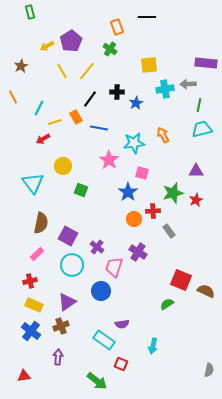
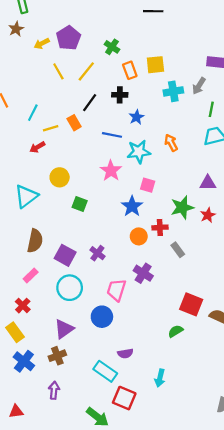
orange rectangle: (117, 27) -> (130, 70), moved
brown star: (21, 66) -> (16, 29), moved
gray arrow: (188, 84) -> (199, 86), turned -56
blue star: (136, 103) -> (136, 117), moved
blue line: (99, 128) -> (112, 135), moved
cyan triangle: (33, 183) -> (26, 196), turned 30
purple cross: (97, 247) -> (97, 253), moved
red cross: (30, 281) -> (23, 306), turned -32
yellow rectangle: (34, 305) -> (15, 332), moved, turned 30
red square: (121, 364) -> (124, 398), size x1.5

